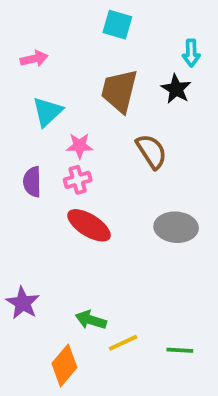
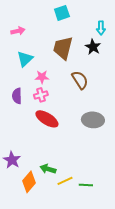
cyan square: (117, 25) -> (62, 13), turned -35
green line: (180, 350) -> (86, 185), moved
orange diamond: (64, 365) -> (29, 182), moved

